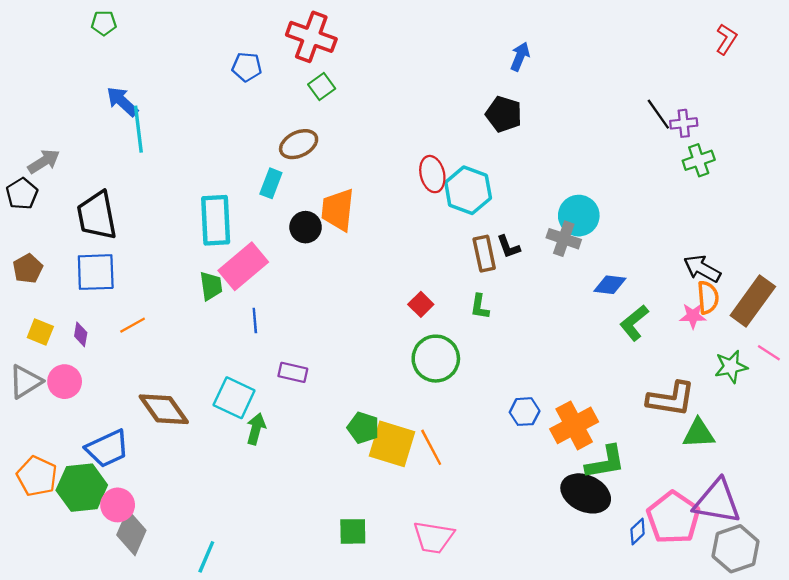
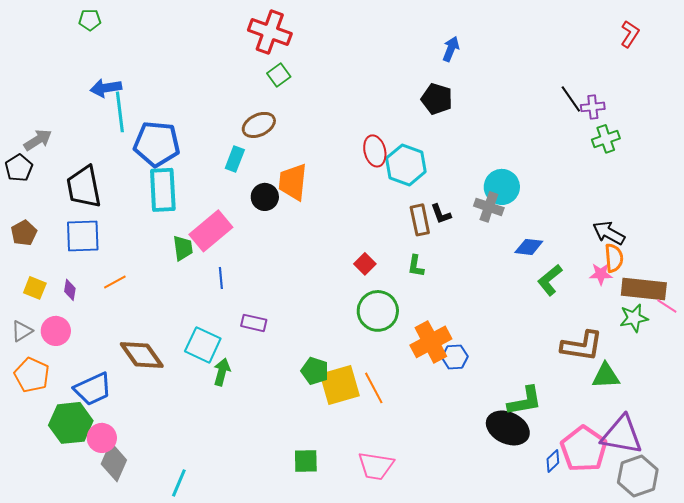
blue pentagon: (247, 67) -> (157, 144), moved, size x1.8
blue arrow: (122, 101) -> (106, 88), turned -52
cyan rectangle: (216, 220) -> (163, 190), moved
brown rectangle: (753, 301) -> (644, 289), moved, turned 60
gray triangle: (25, 382) -> (22, 331), size x0.7
orange cross: (574, 425) -> (431, 342), moved
yellow square: (392, 444) -> (340, 385), turned -33
orange pentagon: (37, 476) -> (32, 375), moved

